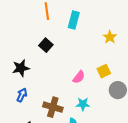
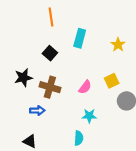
cyan rectangle: (74, 20) -> (80, 38), moved
blue arrow: (22, 95) -> (37, 111), moved, turned 64
brown cross: (53, 107) -> (50, 87), moved

